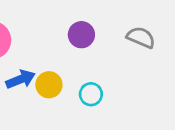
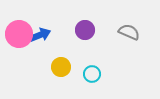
blue arrow: (21, 79) -> (40, 35), moved

